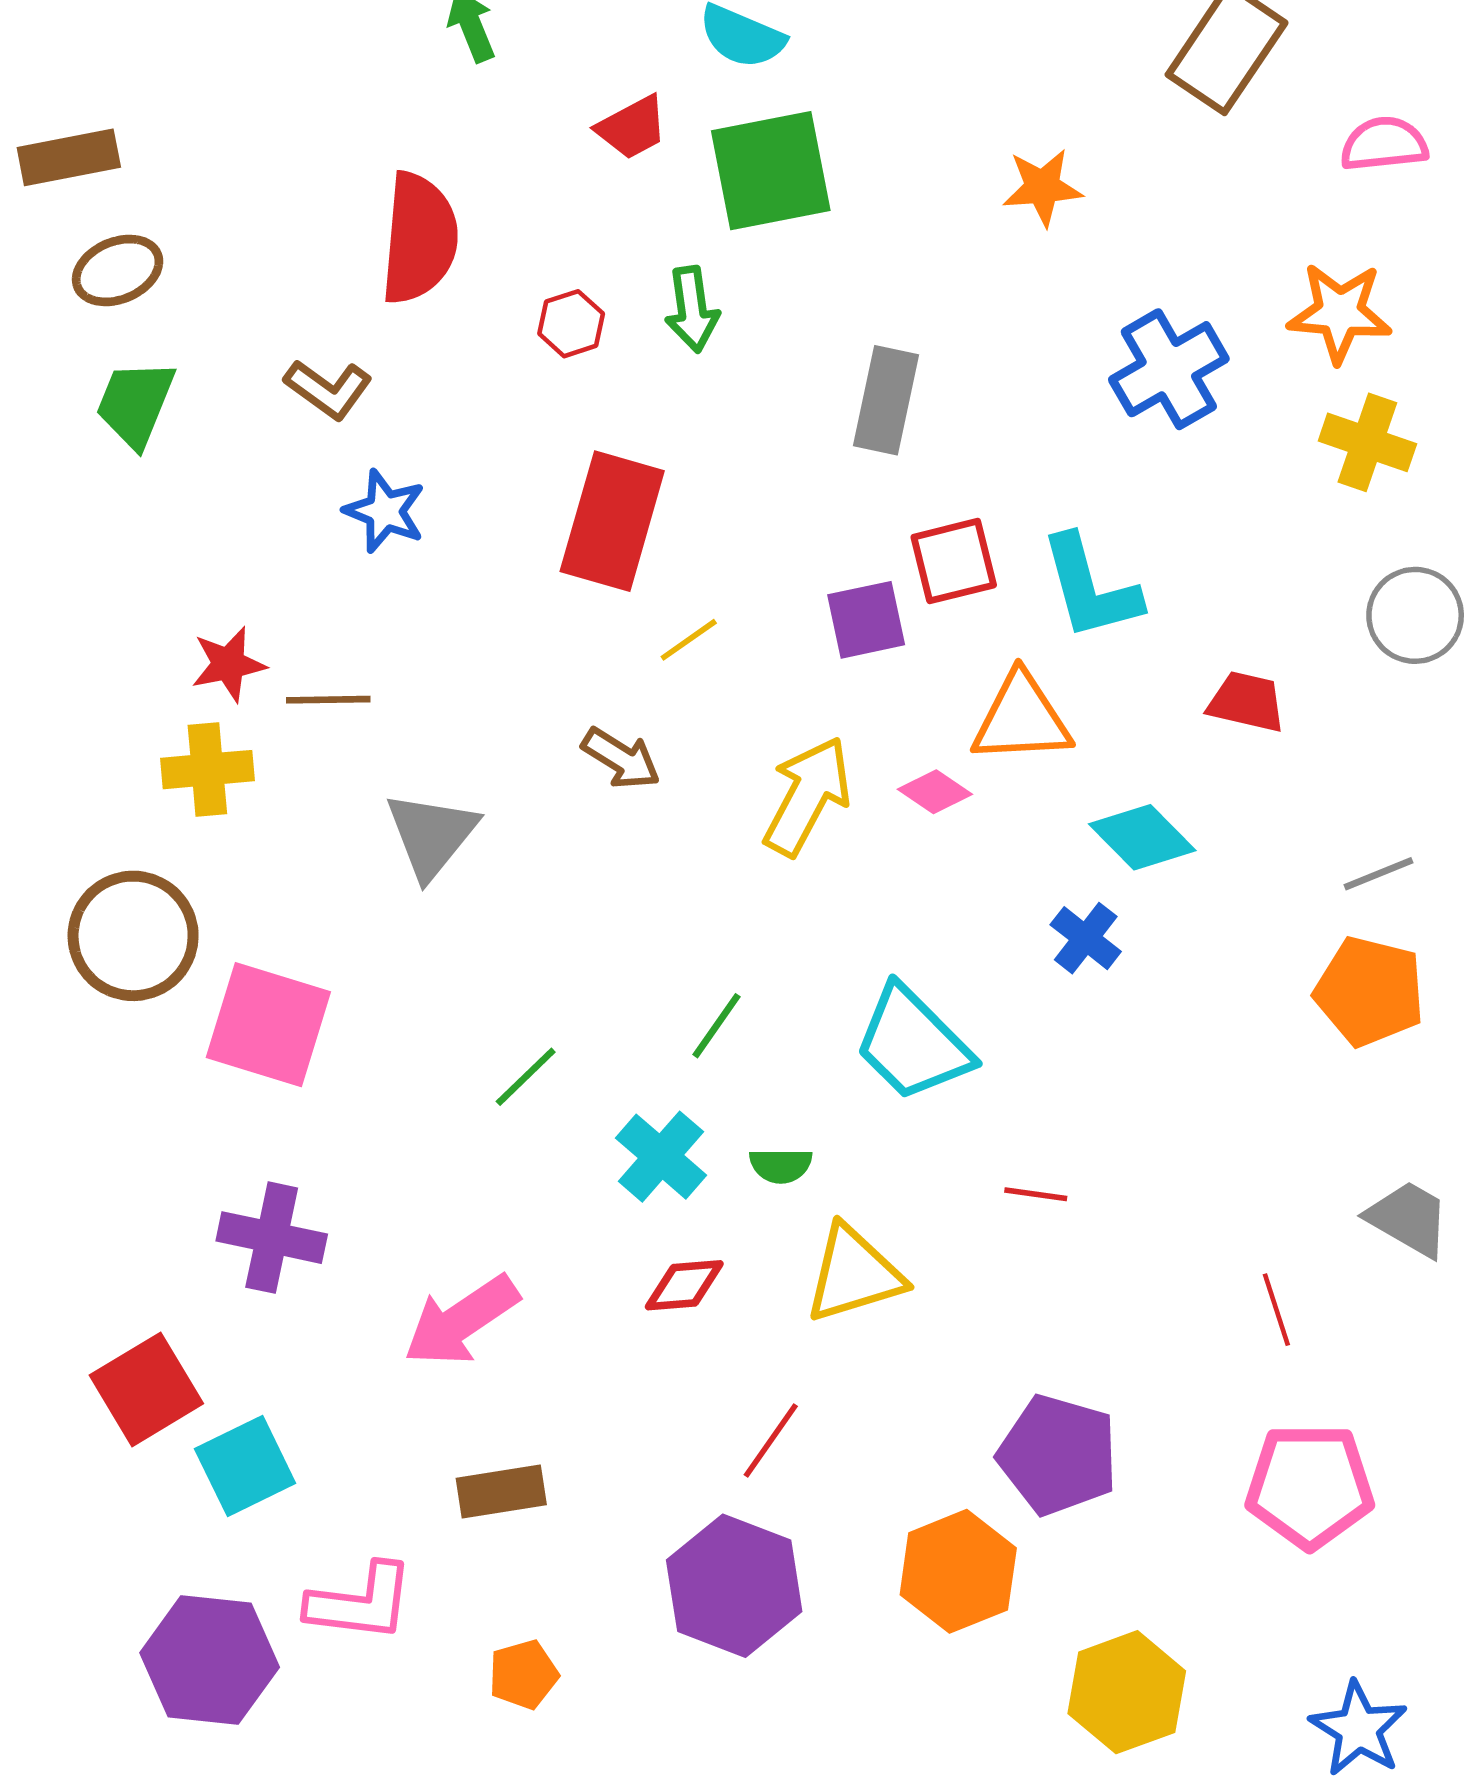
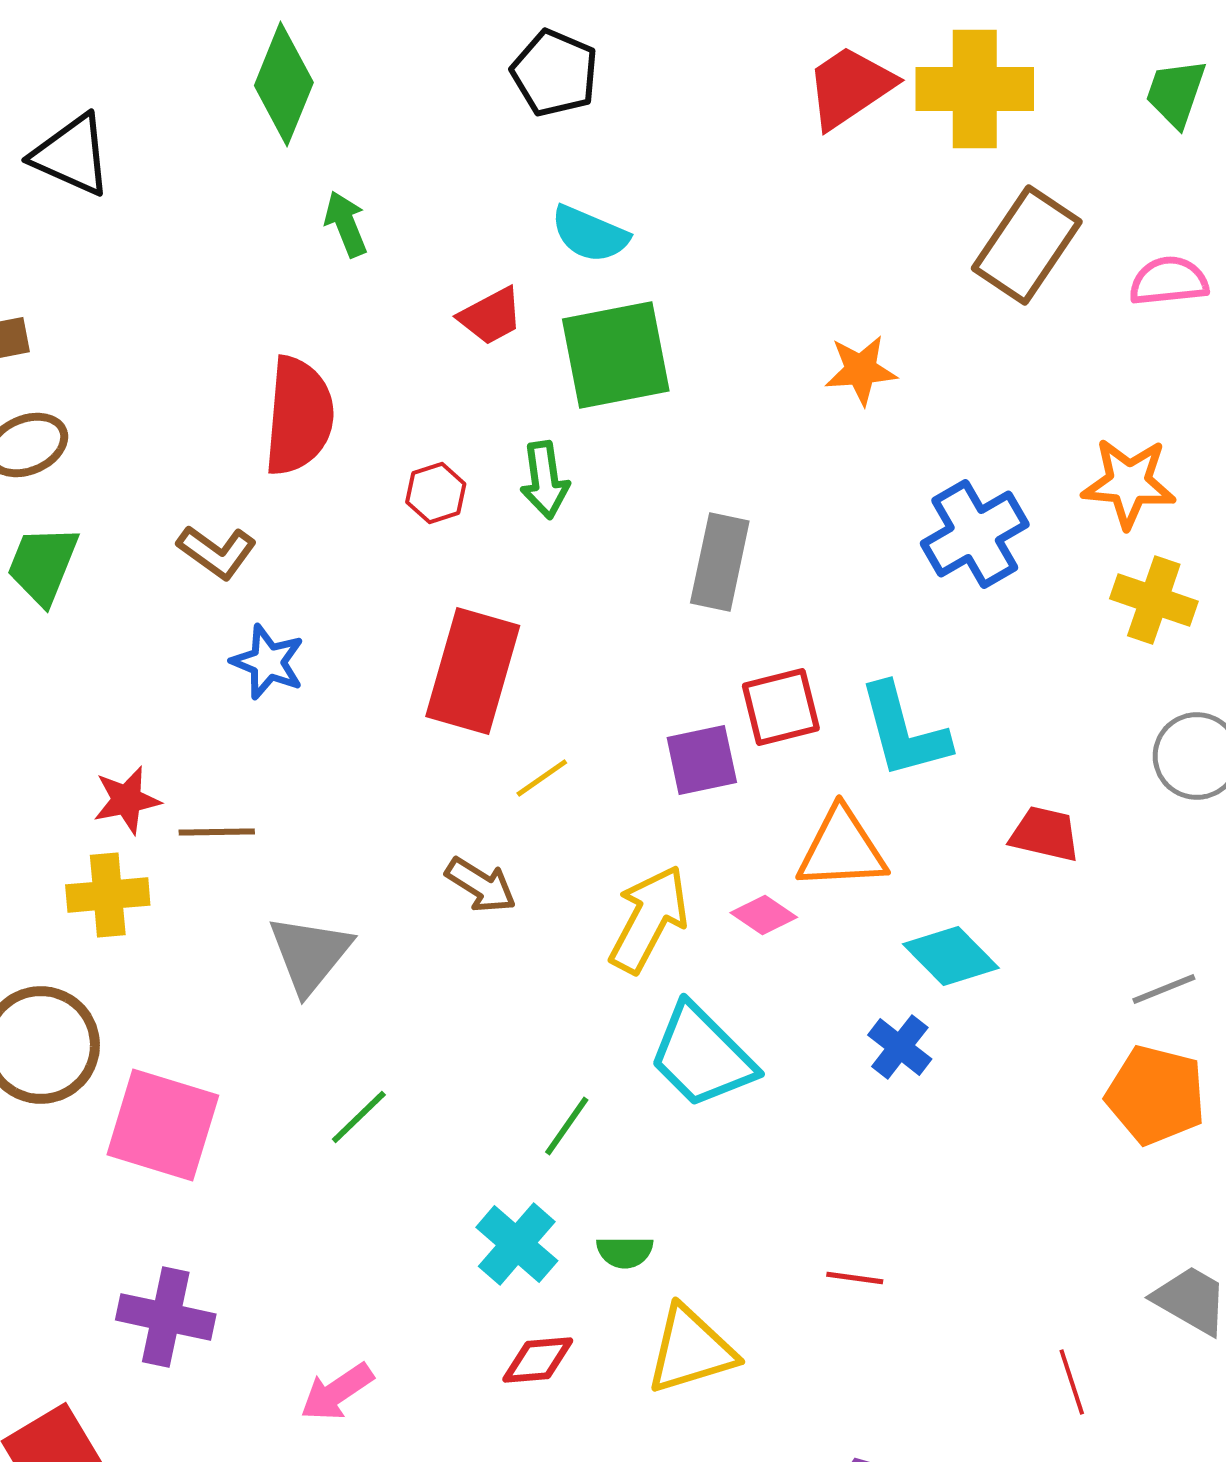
pink semicircle: (1384, 144) -> (1169, 281), moved
cyan trapezoid: (913, 1043) -> (702, 1056), moved
green line: (526, 1077) -> (359, 1117), moved
pink arrow: (461, 1321) -> (337, 1392), size x0.7

